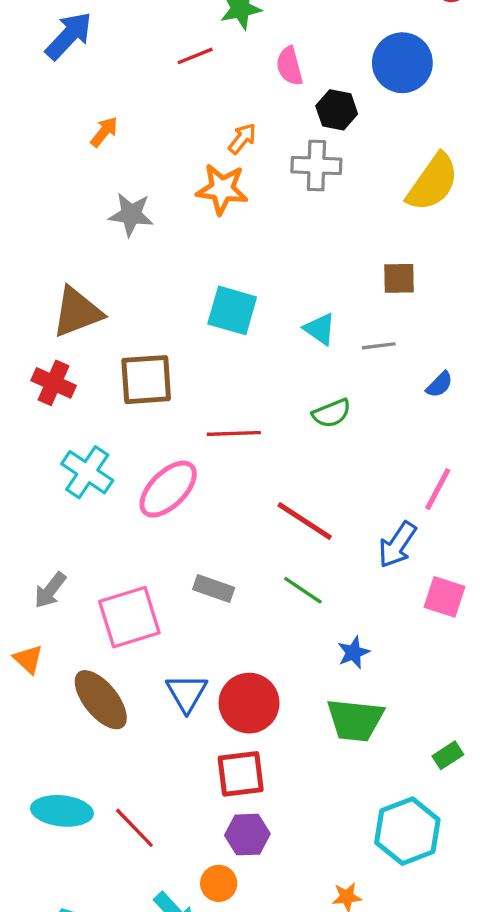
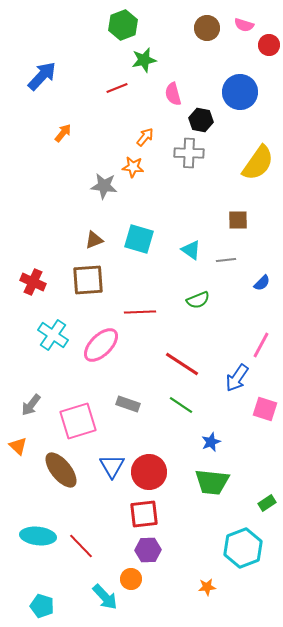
orange star: (222, 189) -> (133, 167), size x0.7
gray star: (131, 214) -> (104, 186), moved
brown triangle: (77, 312) -> (94, 240), moved, size x0.6

